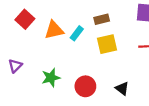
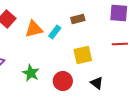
yellow square: (107, 44) -> (83, 55), moved
green star: (51, 78) -> (31, 73), turned -30

